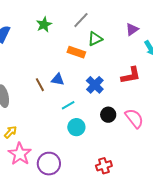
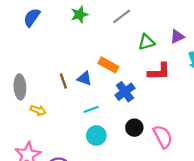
green triangle: (95, 39) -> (146, 42), moved
orange rectangle: (76, 52) -> (108, 65), moved
red L-shape: (131, 75) -> (159, 72), moved
yellow arrow: (10, 132) -> (38, 110), moved, turned 56

